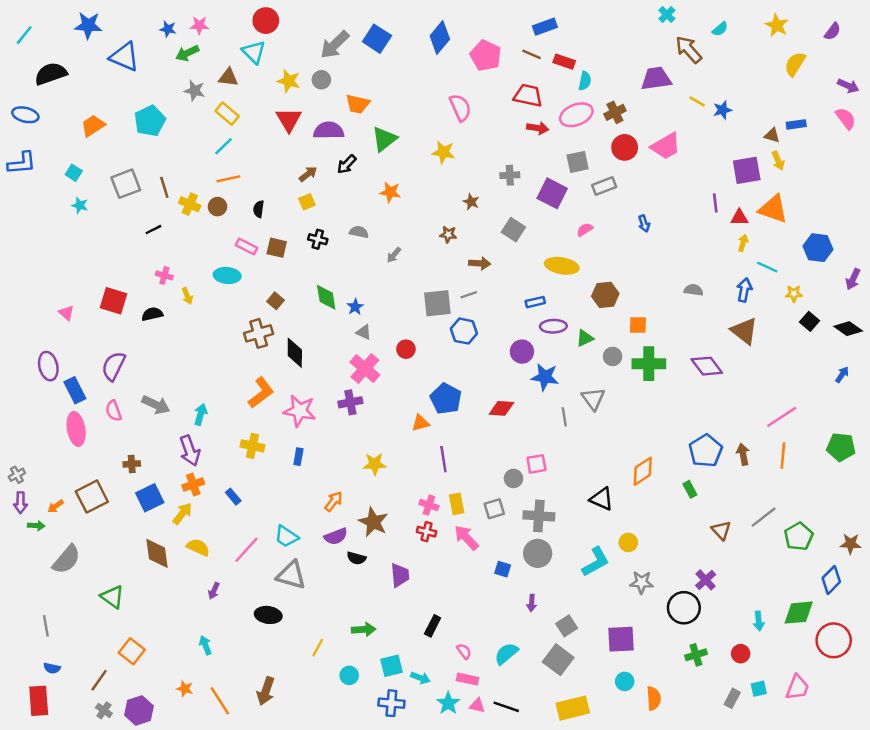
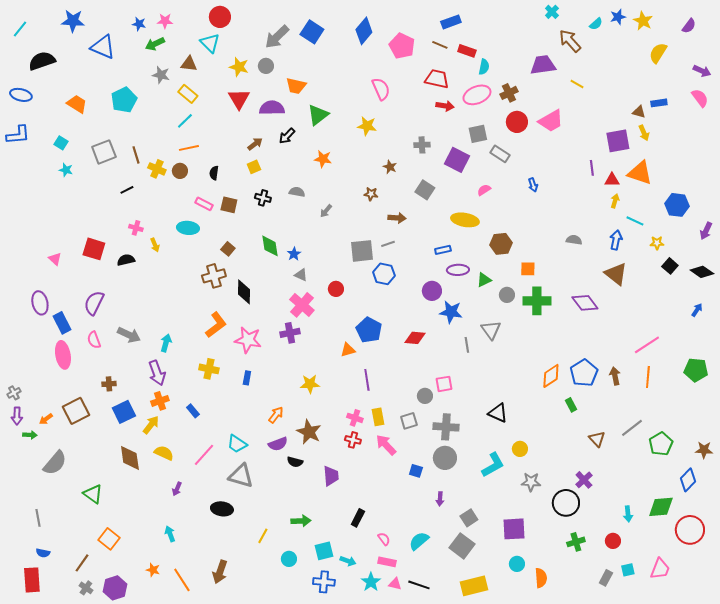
blue star: (723, 110) -> (618, 17), moved
orange trapezoid: (93, 126) -> (77, 104), turned 65
gray rectangle: (604, 186) -> (500, 154), turned 54
orange diamond: (643, 471) -> (551, 376), moved

